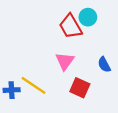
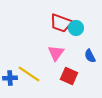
cyan circle: (88, 17) -> (76, 28), moved
red trapezoid: (71, 26) -> (61, 23), turned -40

